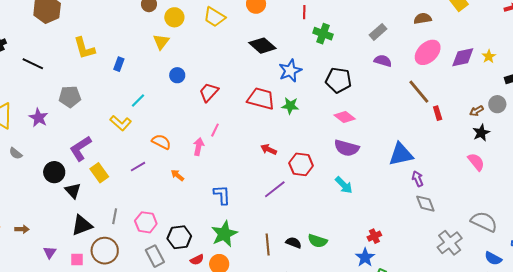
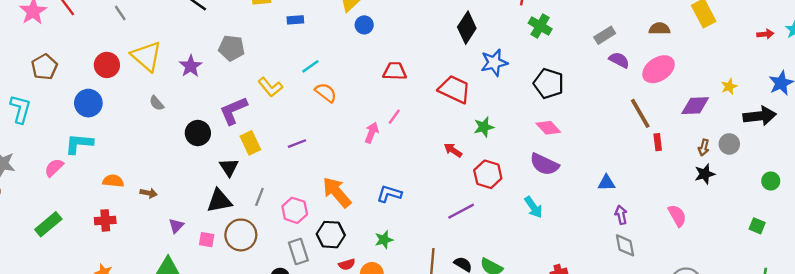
black diamond: (262, 46) -> (467, 28), turned 72
purple diamond: (463, 57) -> (695, 106), moved
purple semicircle: (383, 61) -> (619, 60), moved
blue rectangle: (119, 64) -> (295, 20), turned 56
blue circle: (177, 75) -> (364, 25), moved
red trapezoid: (209, 92) -> (395, 71), turned 40
green star: (290, 106) -> (484, 127), moved, turned -30
brown arrow: (476, 111) -> (704, 148), turned -56
yellow L-shape: (121, 123) -> (270, 87), moved
orange semicircle: (161, 142) -> (326, 93), moved
blue triangle: (401, 154) -> (606, 183), size x0.6
pink semicircle: (476, 162) -> (677, 216), moved
orange arrow: (177, 175) -> (337, 192), moved, size x2.0
purple line: (275, 189) -> (461, 211), moved
black triangle: (73, 191) -> (229, 167), moved
blue L-shape: (222, 195) -> (389, 194), turned -80
green star: (224, 234) -> (384, 240), size x0.6

